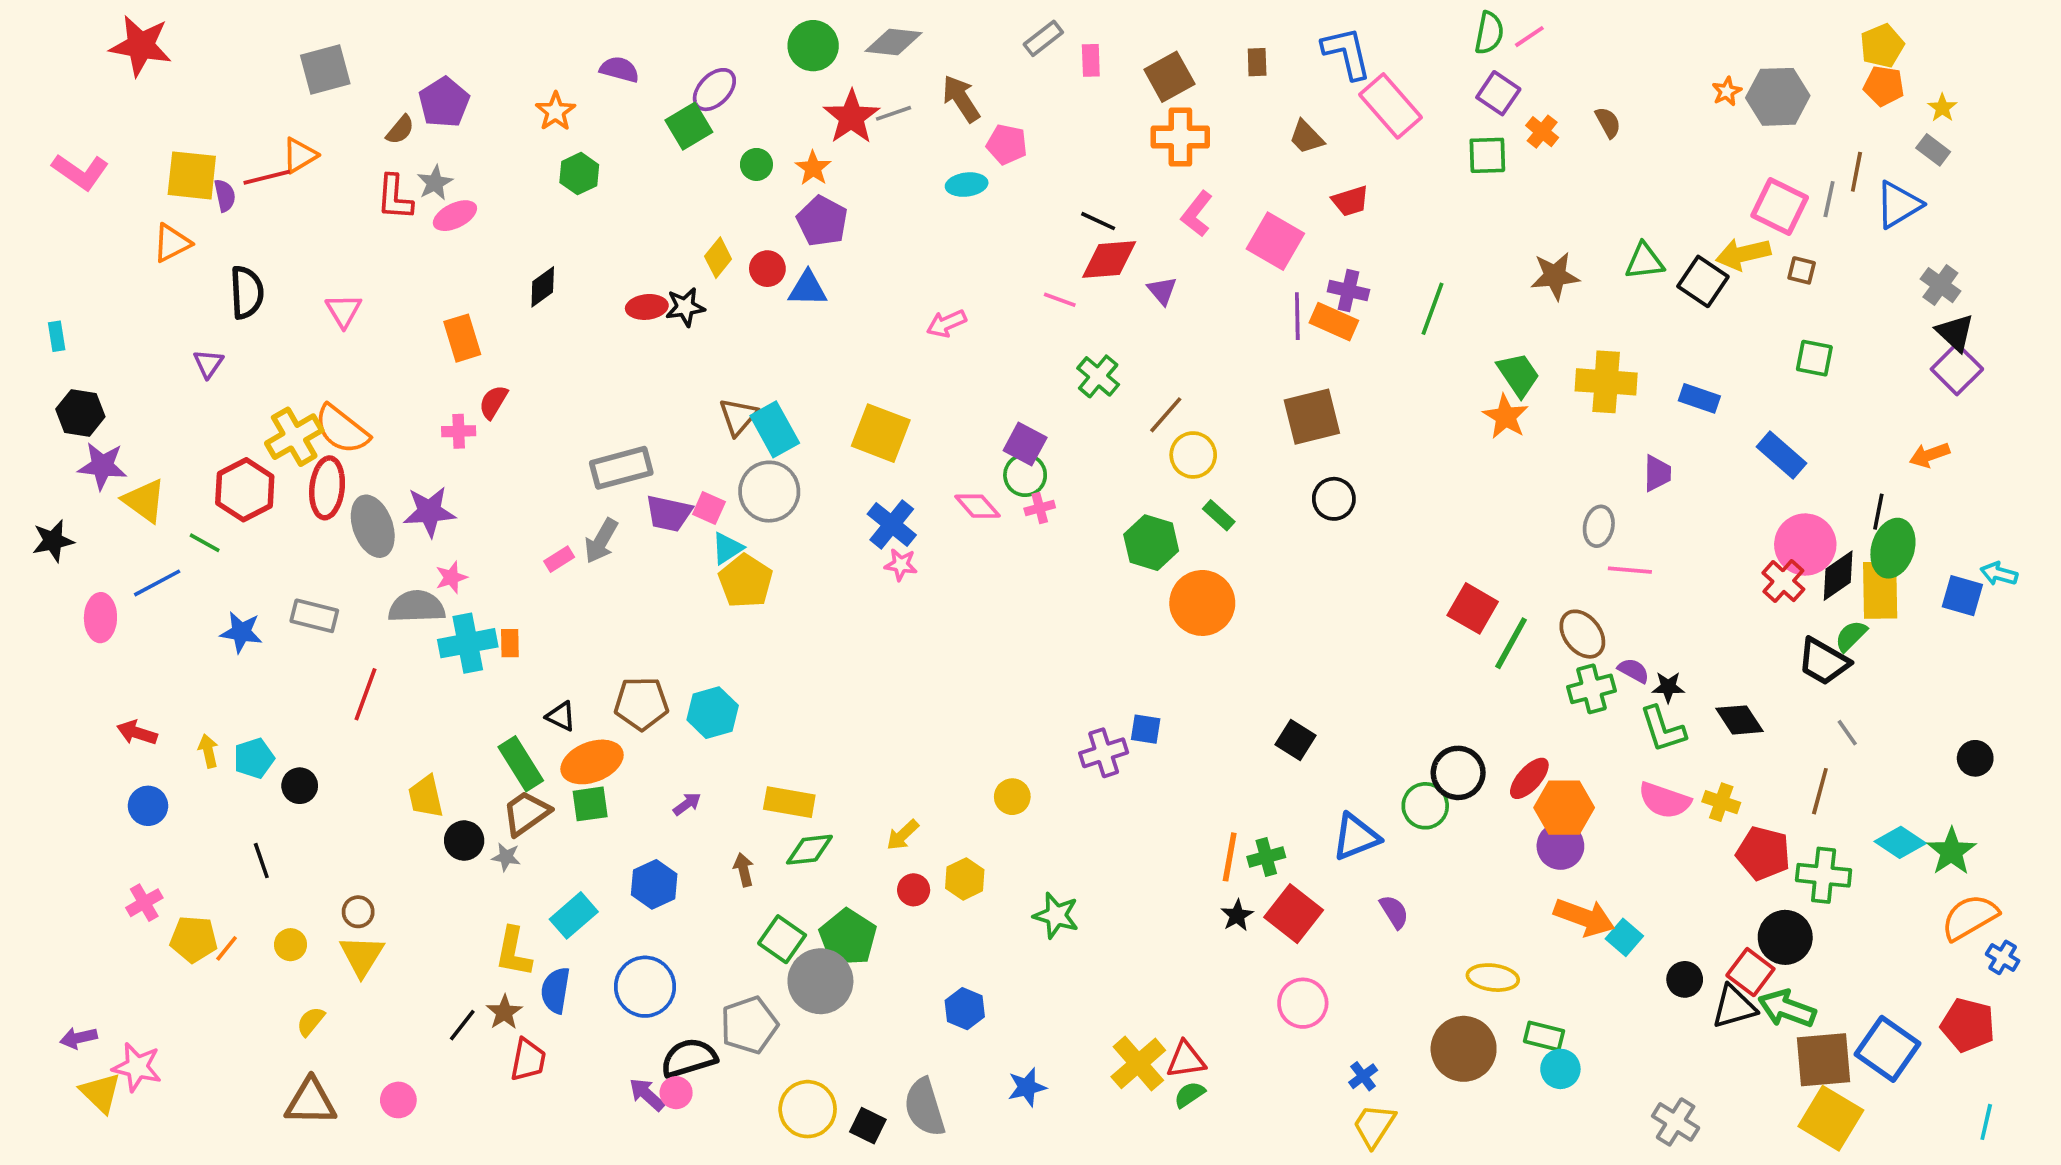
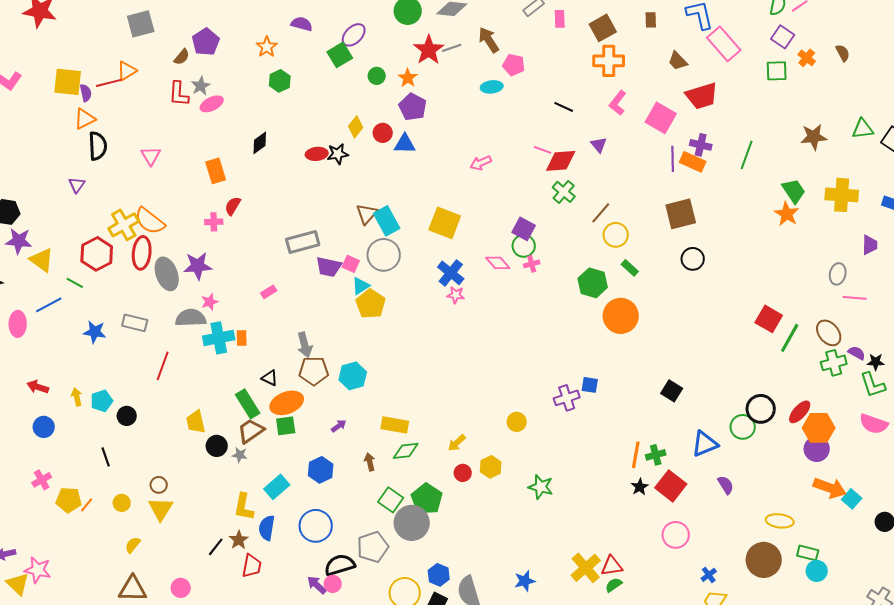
red trapezoid: (1350, 201) -> (702, 96), size x1.6
orange triangle: (172, 243) -> (85, 119), moved
red diamond: (1109, 259) -> (561, 161), moved
gray arrow: (601, 541) -> (305, 345), moved, turned -45
blue hexagon: (965, 1009) -> (439, 575), moved

